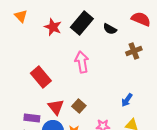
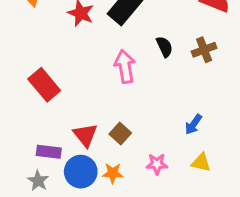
black semicircle: (110, 29) -> (164, 47), moved, turned -144
red rectangle: (41, 77) -> (44, 85), moved

